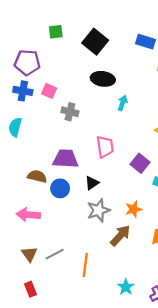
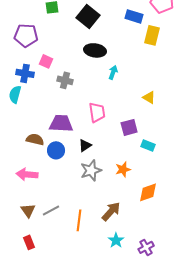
blue cross: (23, 91) -> (25, 73), moved
purple square: (140, 163) -> (129, 127), turned 36
brown arrow: (120, 235) -> (111, 211), moved

